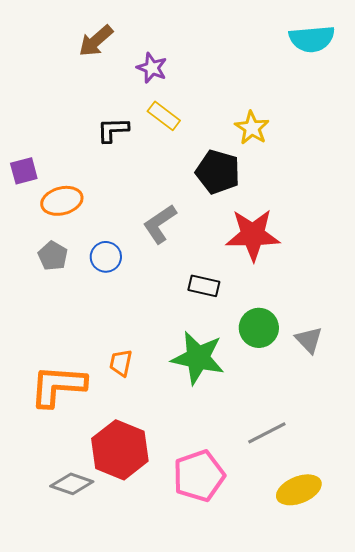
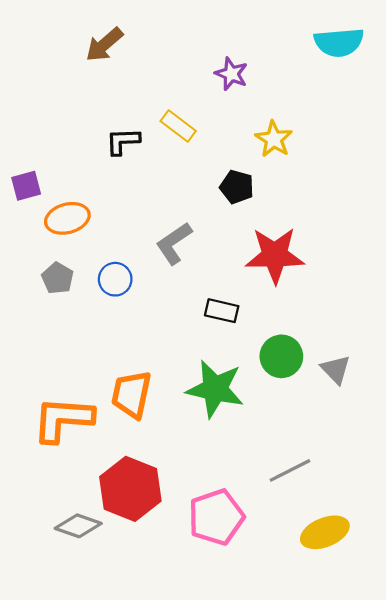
purple star: (152, 68) -> (231, 74), moved
black pentagon: (218, 172) -> (237, 187), size x0.7
orange trapezoid: (121, 363) -> (131, 394), size x1.6

